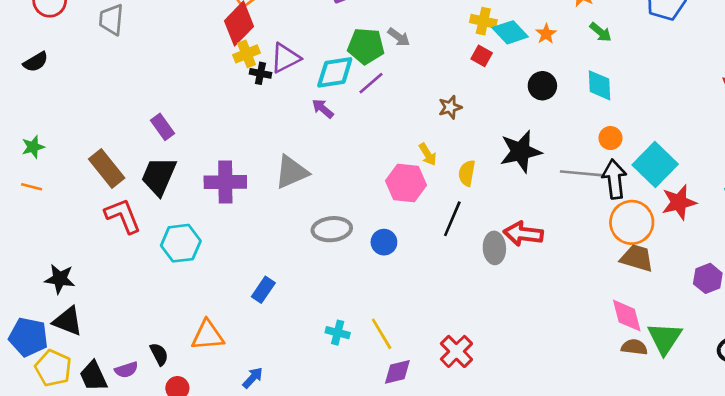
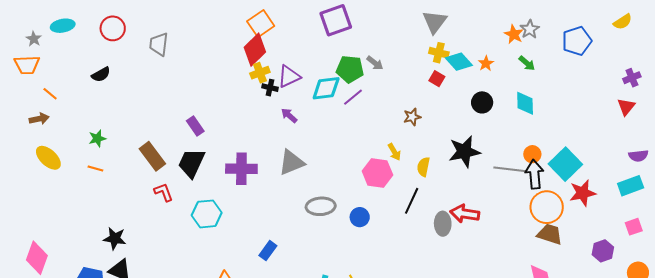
purple arrow: (323, 109) -> (289, 115), moved
orange circle: (610, 138) -> (532, 154), moved
red L-shape: (123, 216) -> (164, 192), size x0.7

